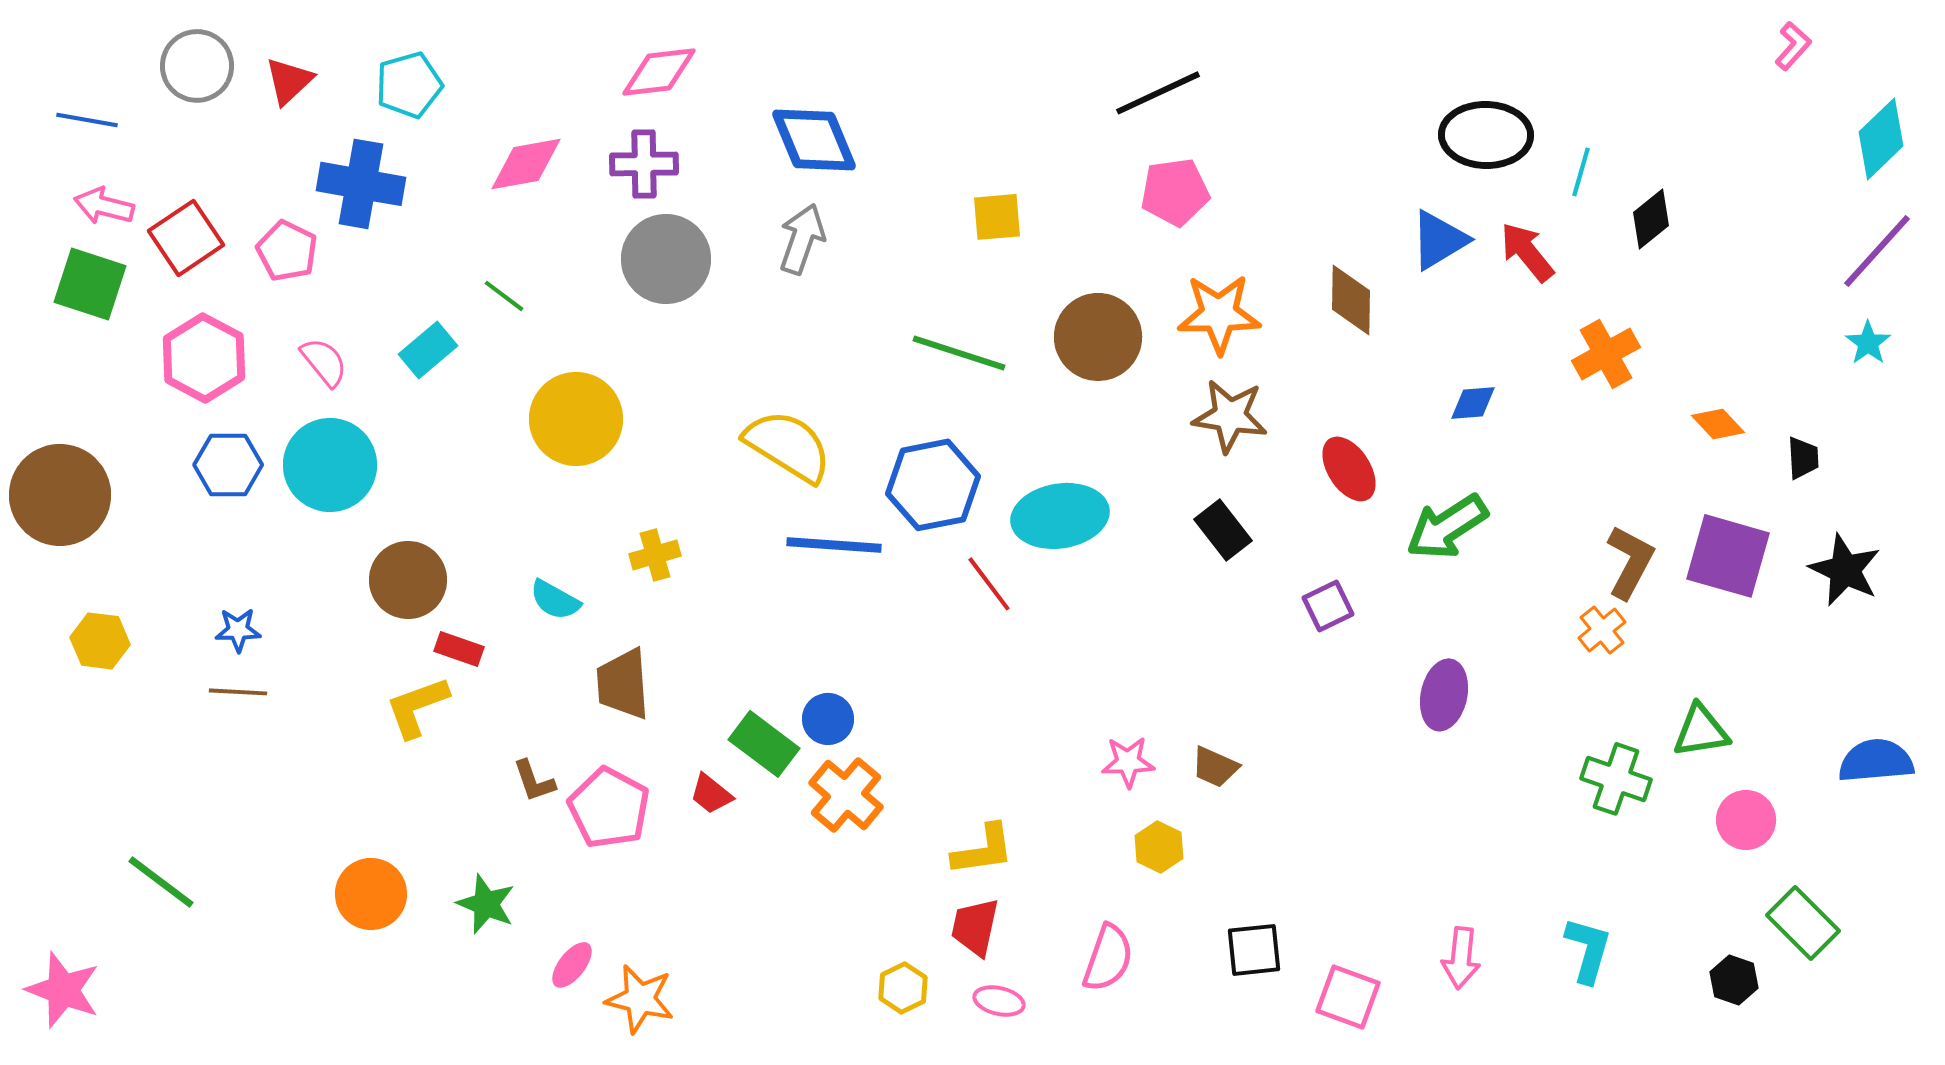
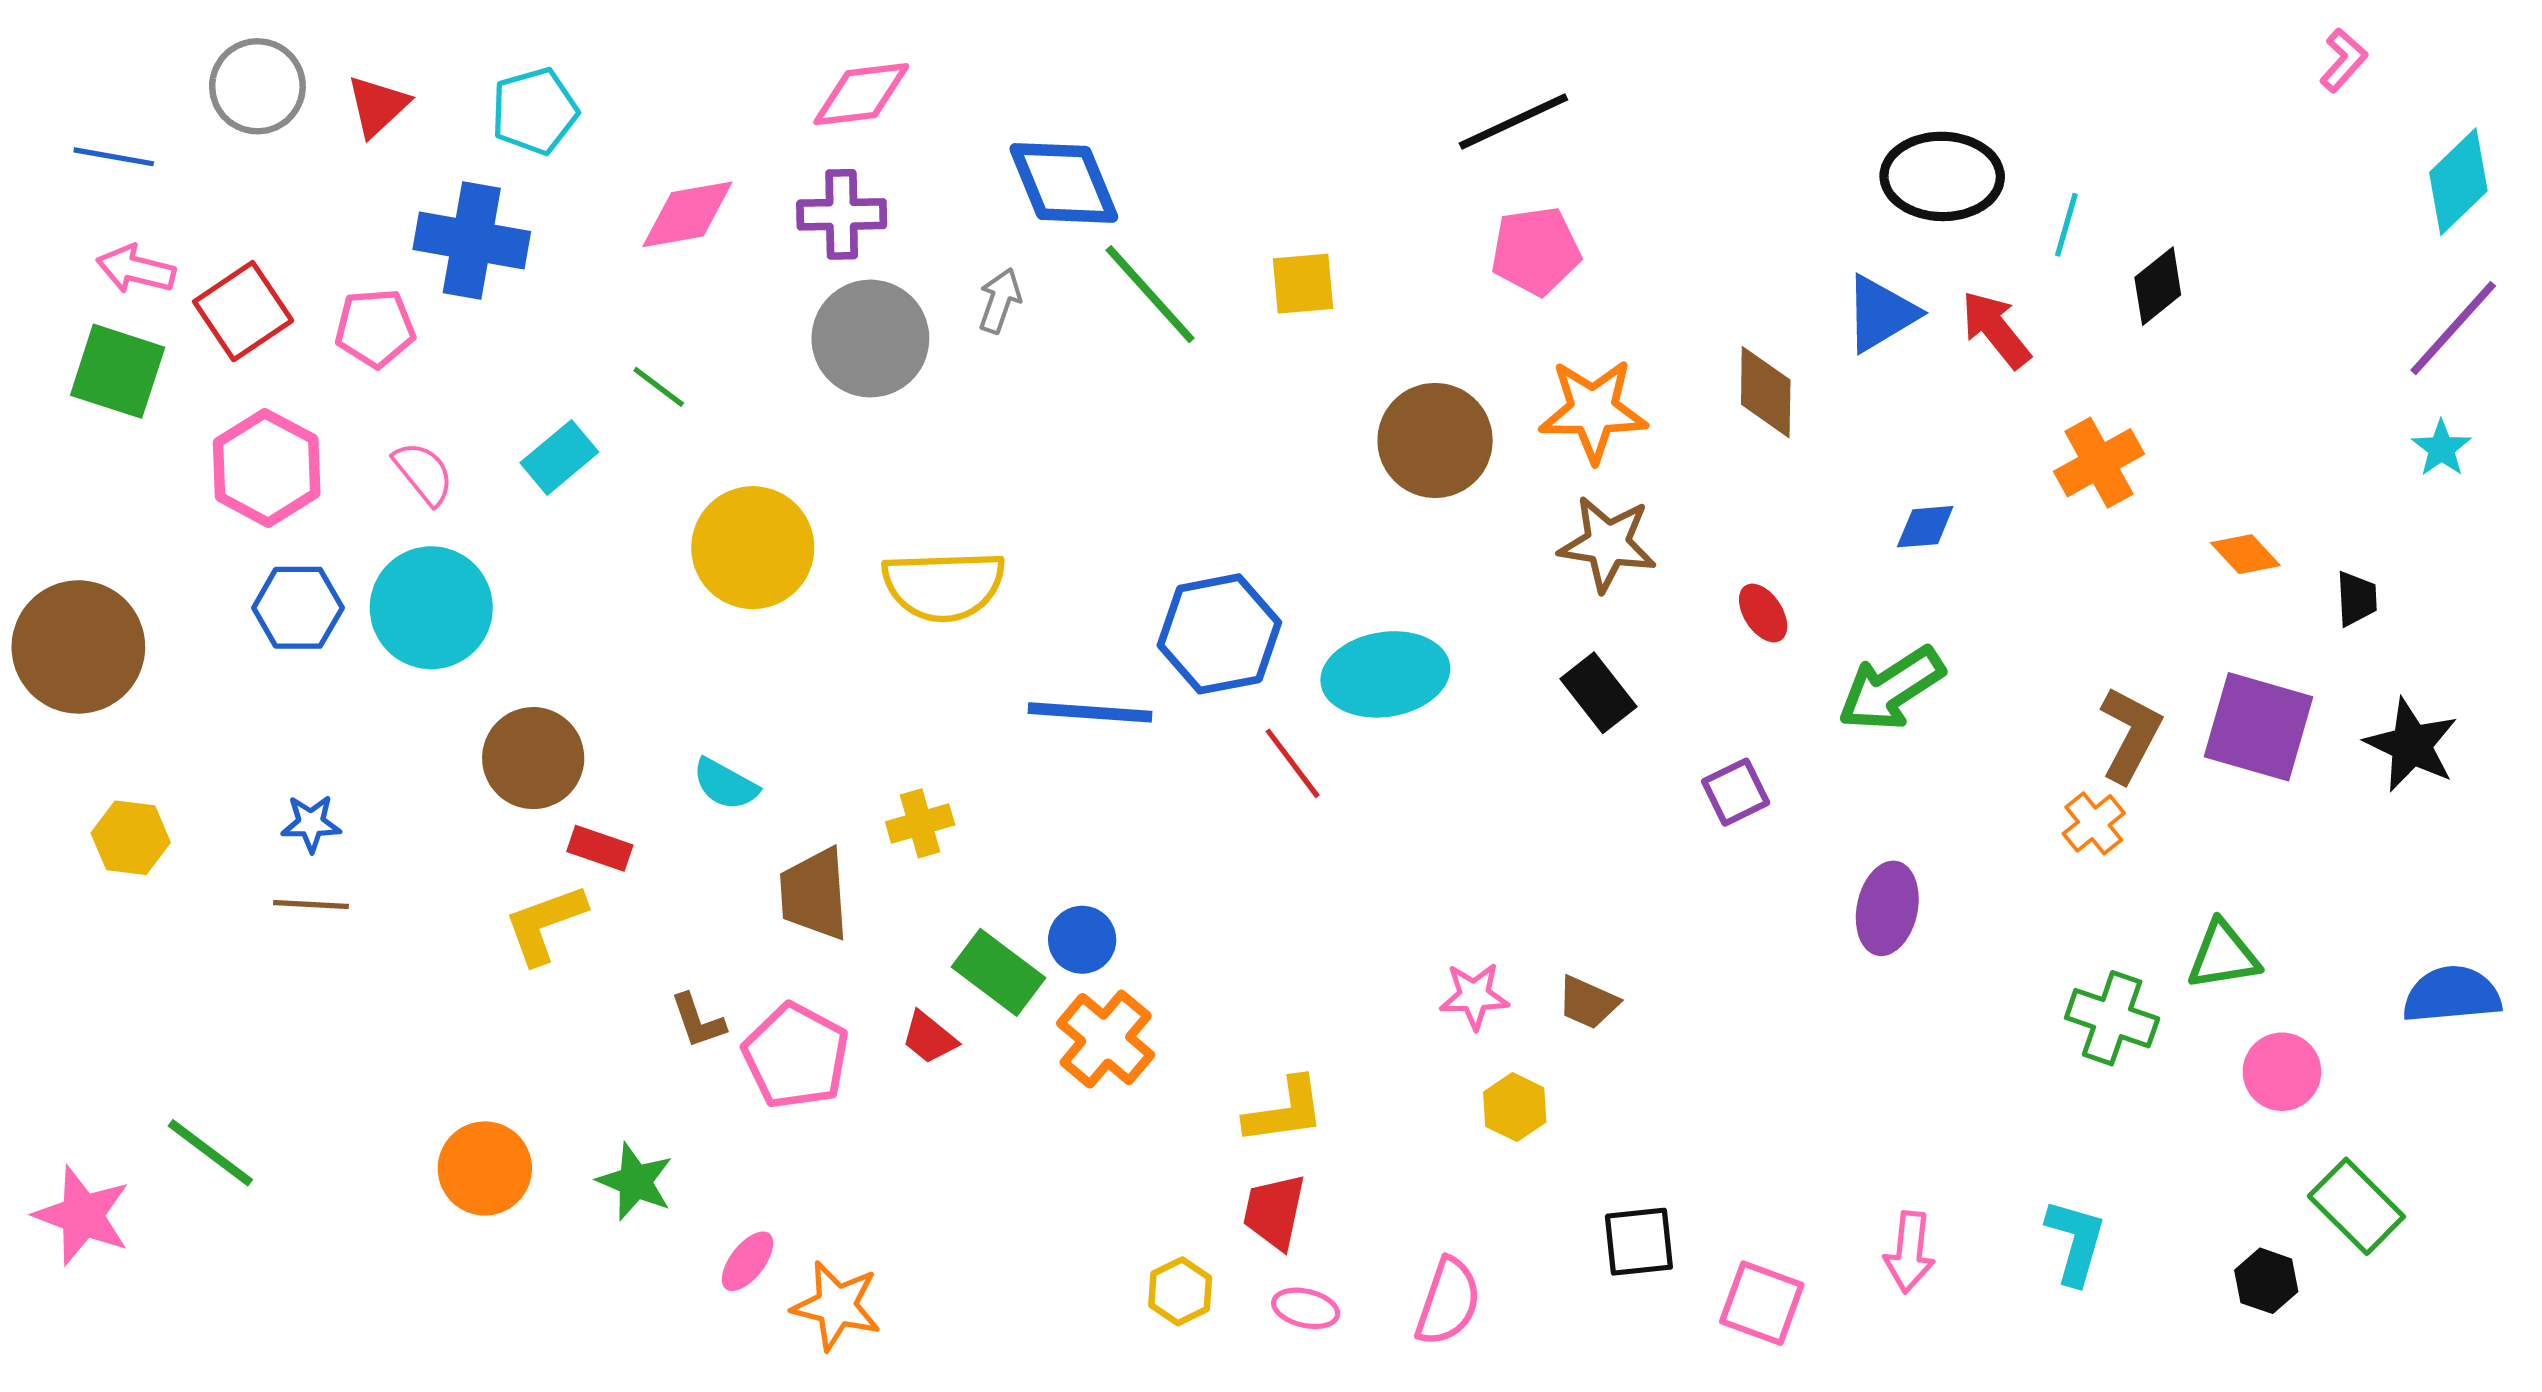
gray arrow: (802, 239) -> (1000, 301), moved, size x0.7
pink pentagon: (287, 251) -> (375, 328), turned -30
green line: (959, 353) -> (1150, 294), moved, turned 30
yellow semicircle: (788, 446) -> (944, 586), moved, turned 146
red ellipse: (1349, 469) -> (1763, 613), size x0.7
yellow cross: (655, 555) -> (920, 823), moved
pink semicircle: (1108, 958) -> (1448, 1302), moved
pink star: (63, 990) -> (82, 1216), moved

